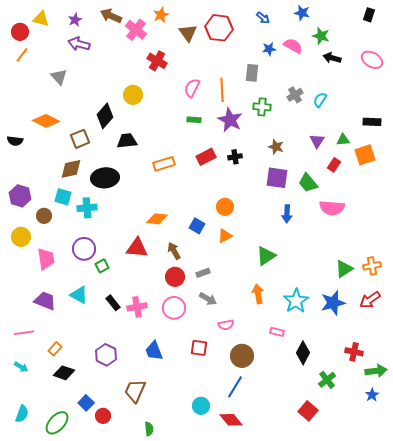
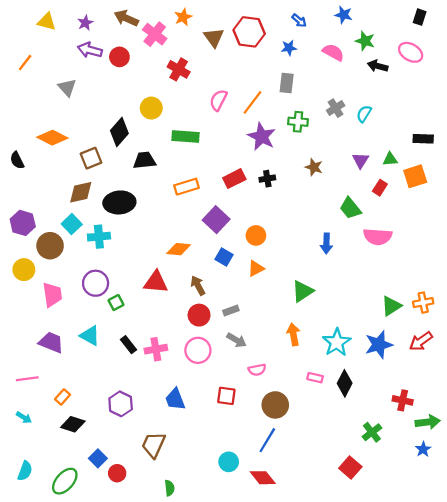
red circle: (20, 32) -> (119, 57), moved
blue star: (269, 49) -> (289, 48), moved
pink ellipse: (372, 60) -> (411, 52), moved
orange line: (222, 90) -> (253, 102), turned 40
green rectangle: (194, 120) -> (185, 136), moved, size x1.6
black semicircle: (15, 141) -> (17, 160), turned 56
purple square: (277, 178) -> (216, 220), moved, turned 35
cyan square: (63, 197) -> (72, 224), turned 30
brown circle: (44, 216) -> (50, 246), size x1.5
black diamond: (303, 353) -> (345, 383), moved

